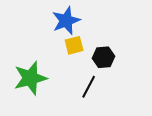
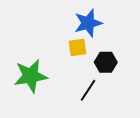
blue star: (66, 21) -> (88, 23), moved

